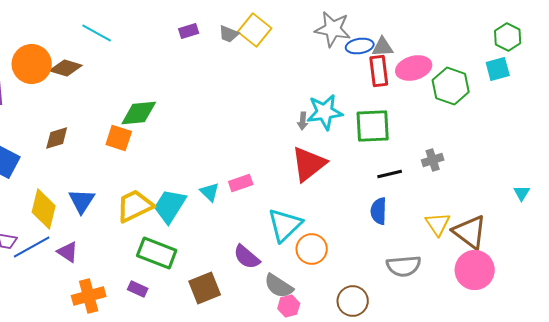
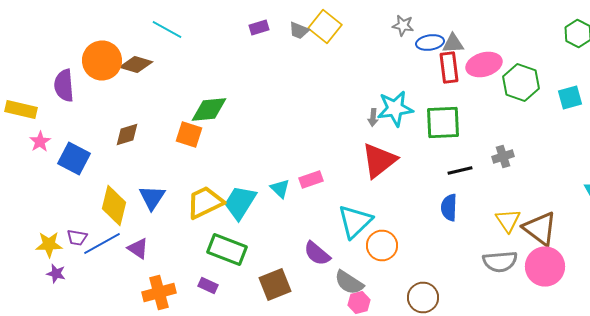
gray star: (333, 29) -> (403, 26), size x0.6
cyan square: (498, 69) -> (570, 98), moved
gray semicircle: (404, 266) -> (500, 262), moved

